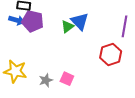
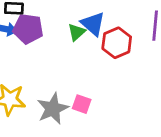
red hexagon: (111, 55) -> (117, 43), moved
gray star: (46, 80) -> (53, 109), size x1.6

